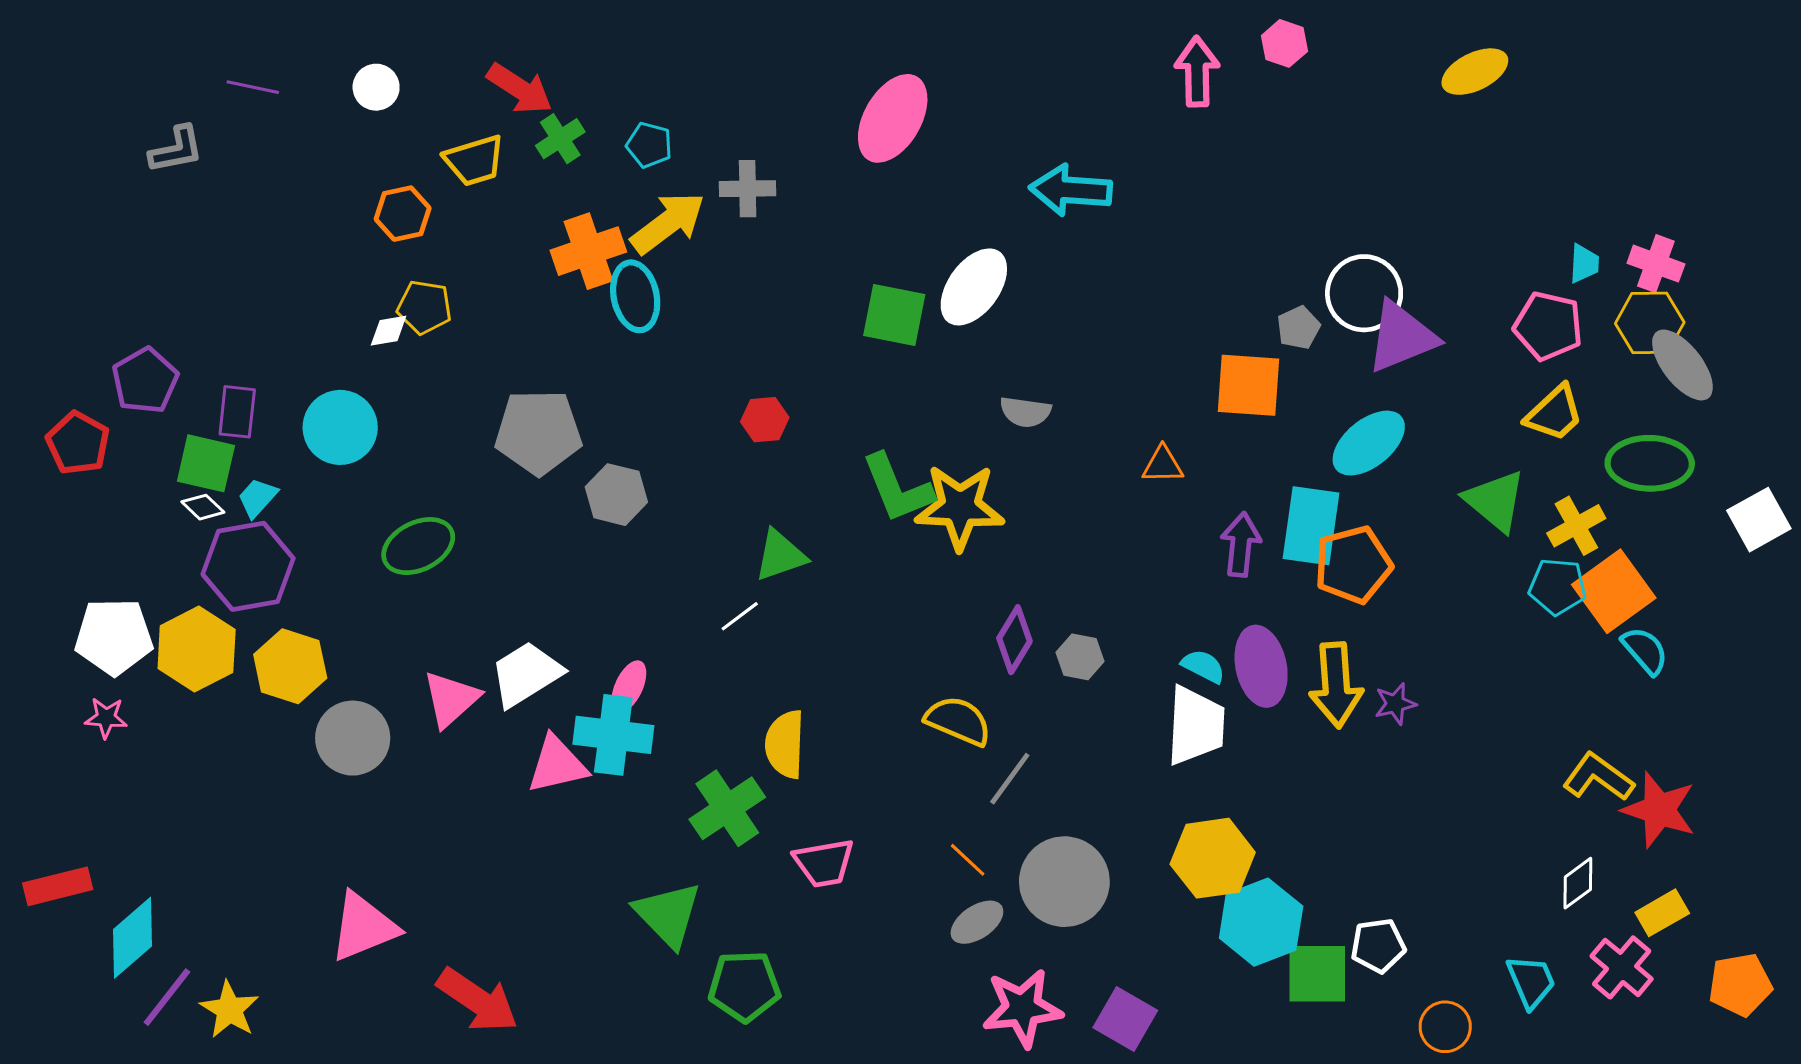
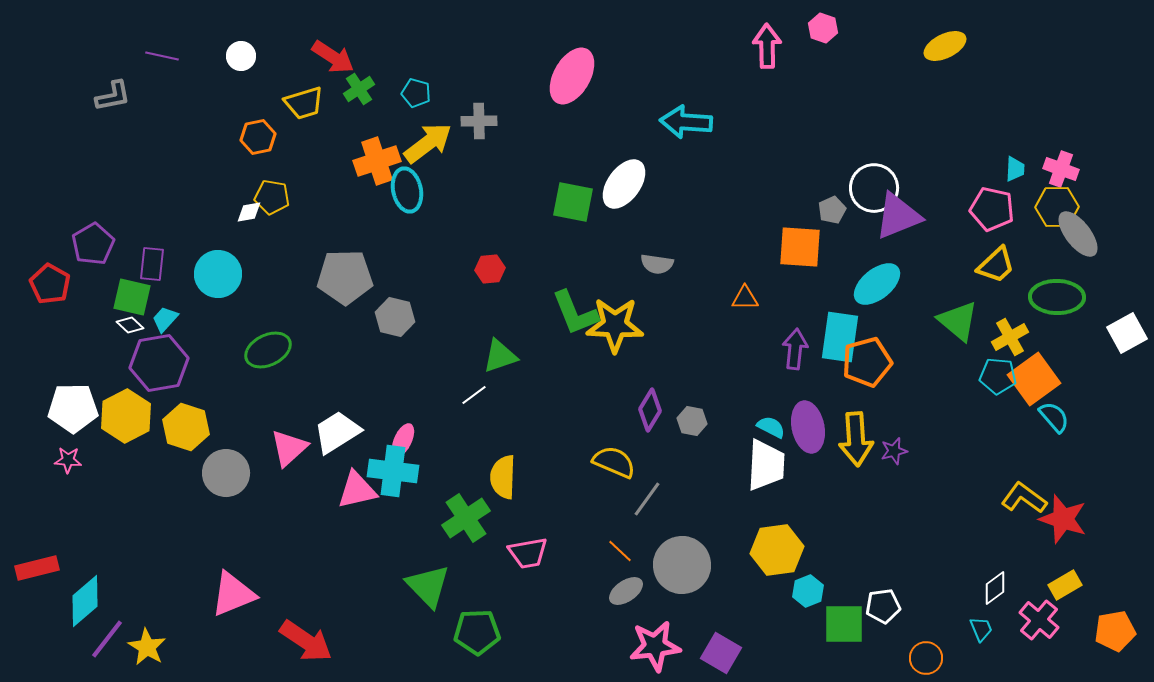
white diamond: (1578, 883) -> (995, 588), moved
cyan hexagon: (1261, 922) -> (808, 591), size x0.6
cyan trapezoid: (1531, 982) -> (981, 629), size x0.7

